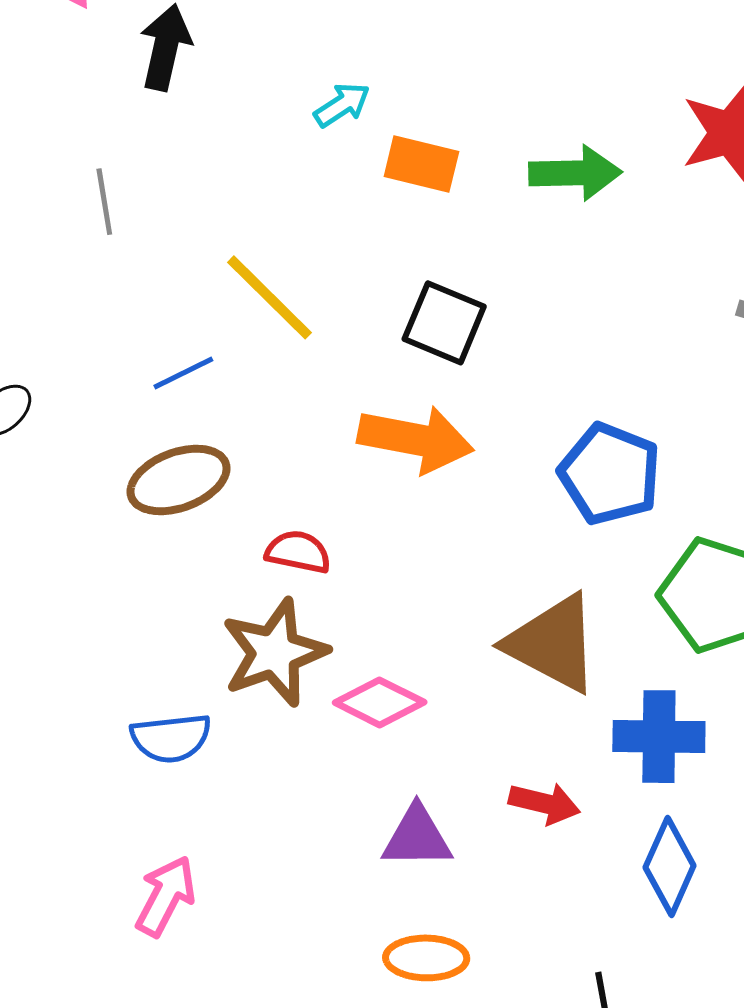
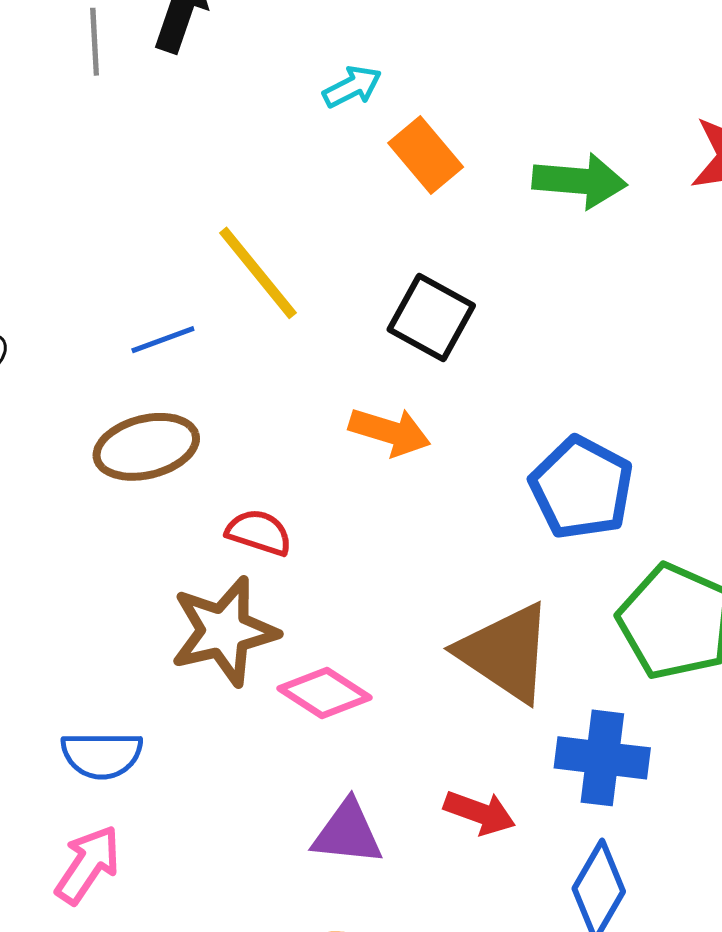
orange rectangle: (421, 164) -> (426, 155), turned 30
gray line: (104, 202) -> (95, 42), moved
orange arrow: (416, 439) -> (390, 432), size x0.7
blue semicircle: (171, 738) -> (102, 755), moved

